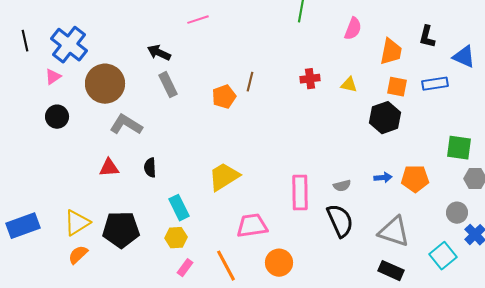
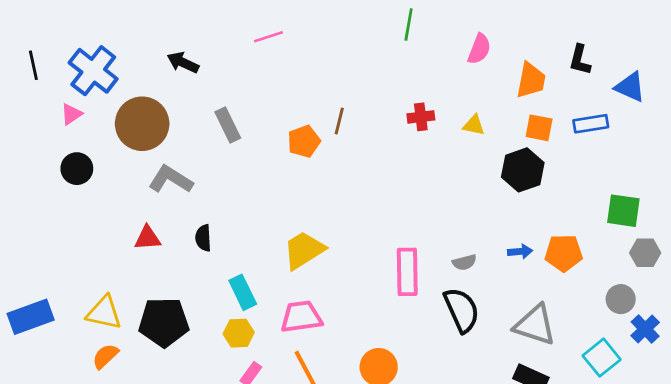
black arrow: (159, 53) -> (183, 63), moved
yellow triangle: (77, 223) -> (104, 313), turned 44
pink trapezoid: (252, 226) -> (301, 317), moved

